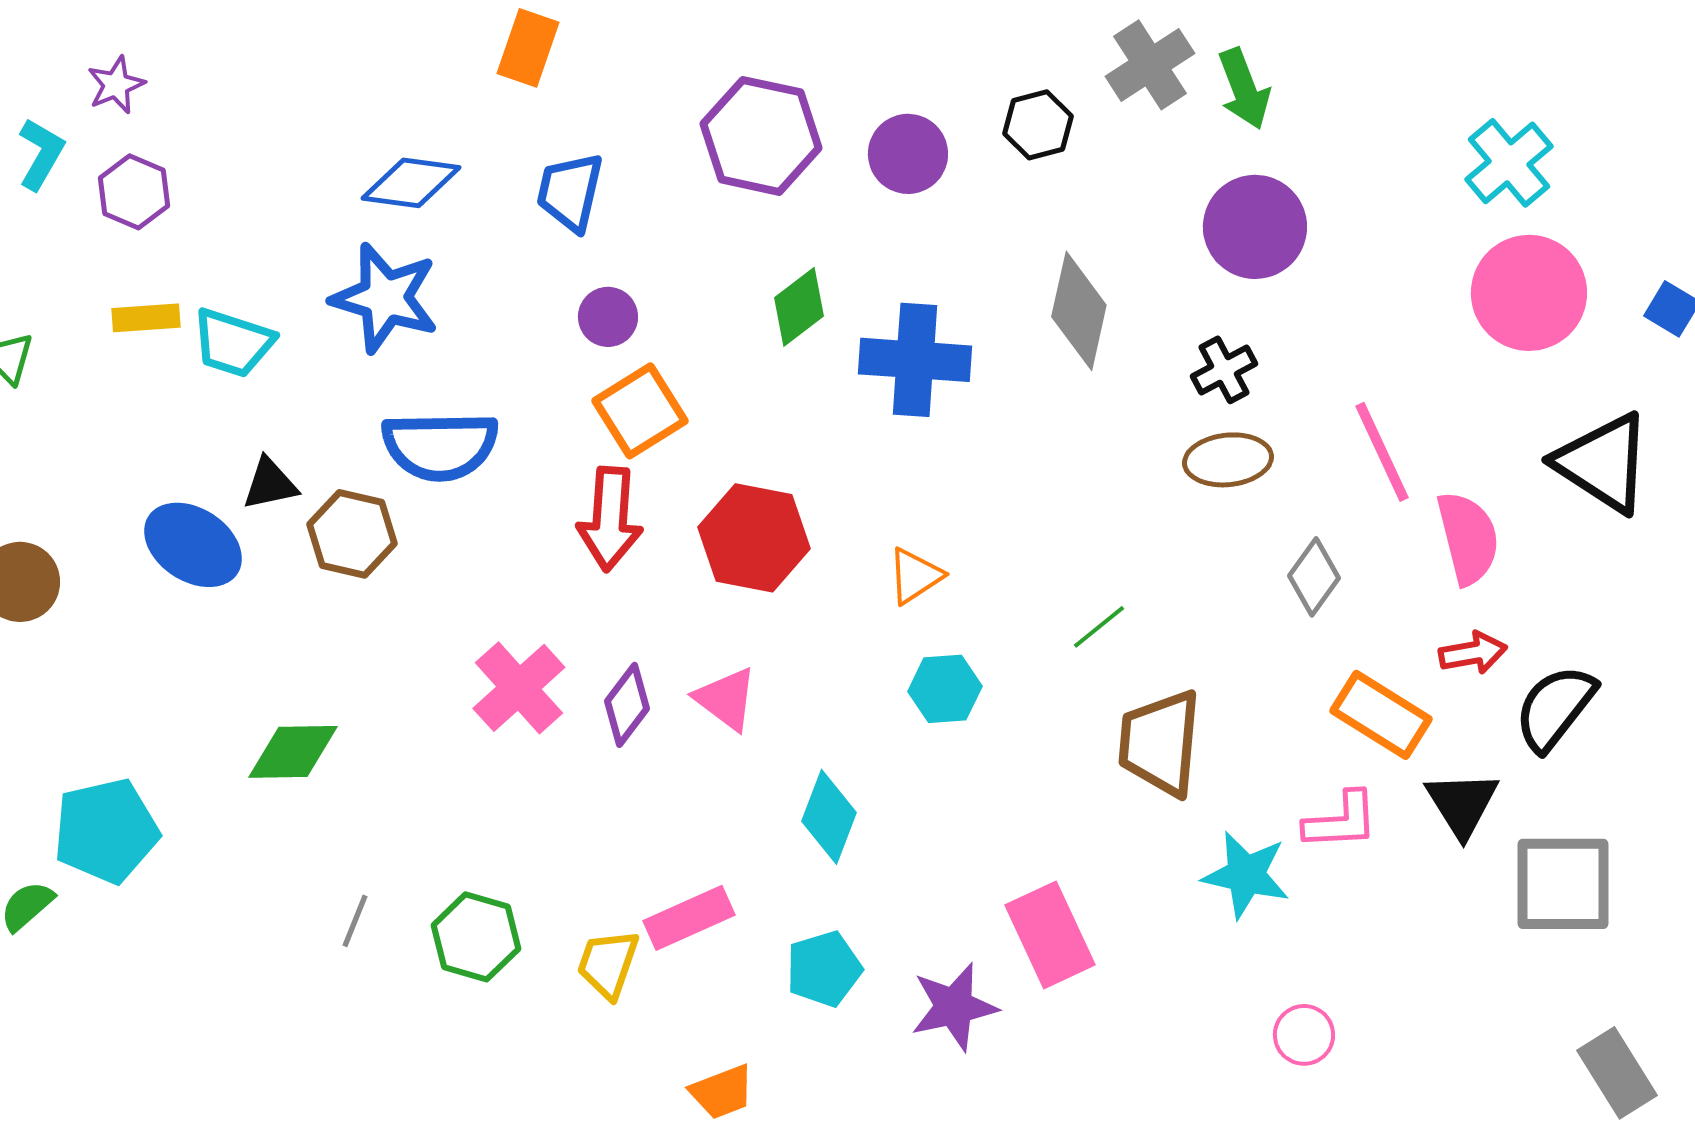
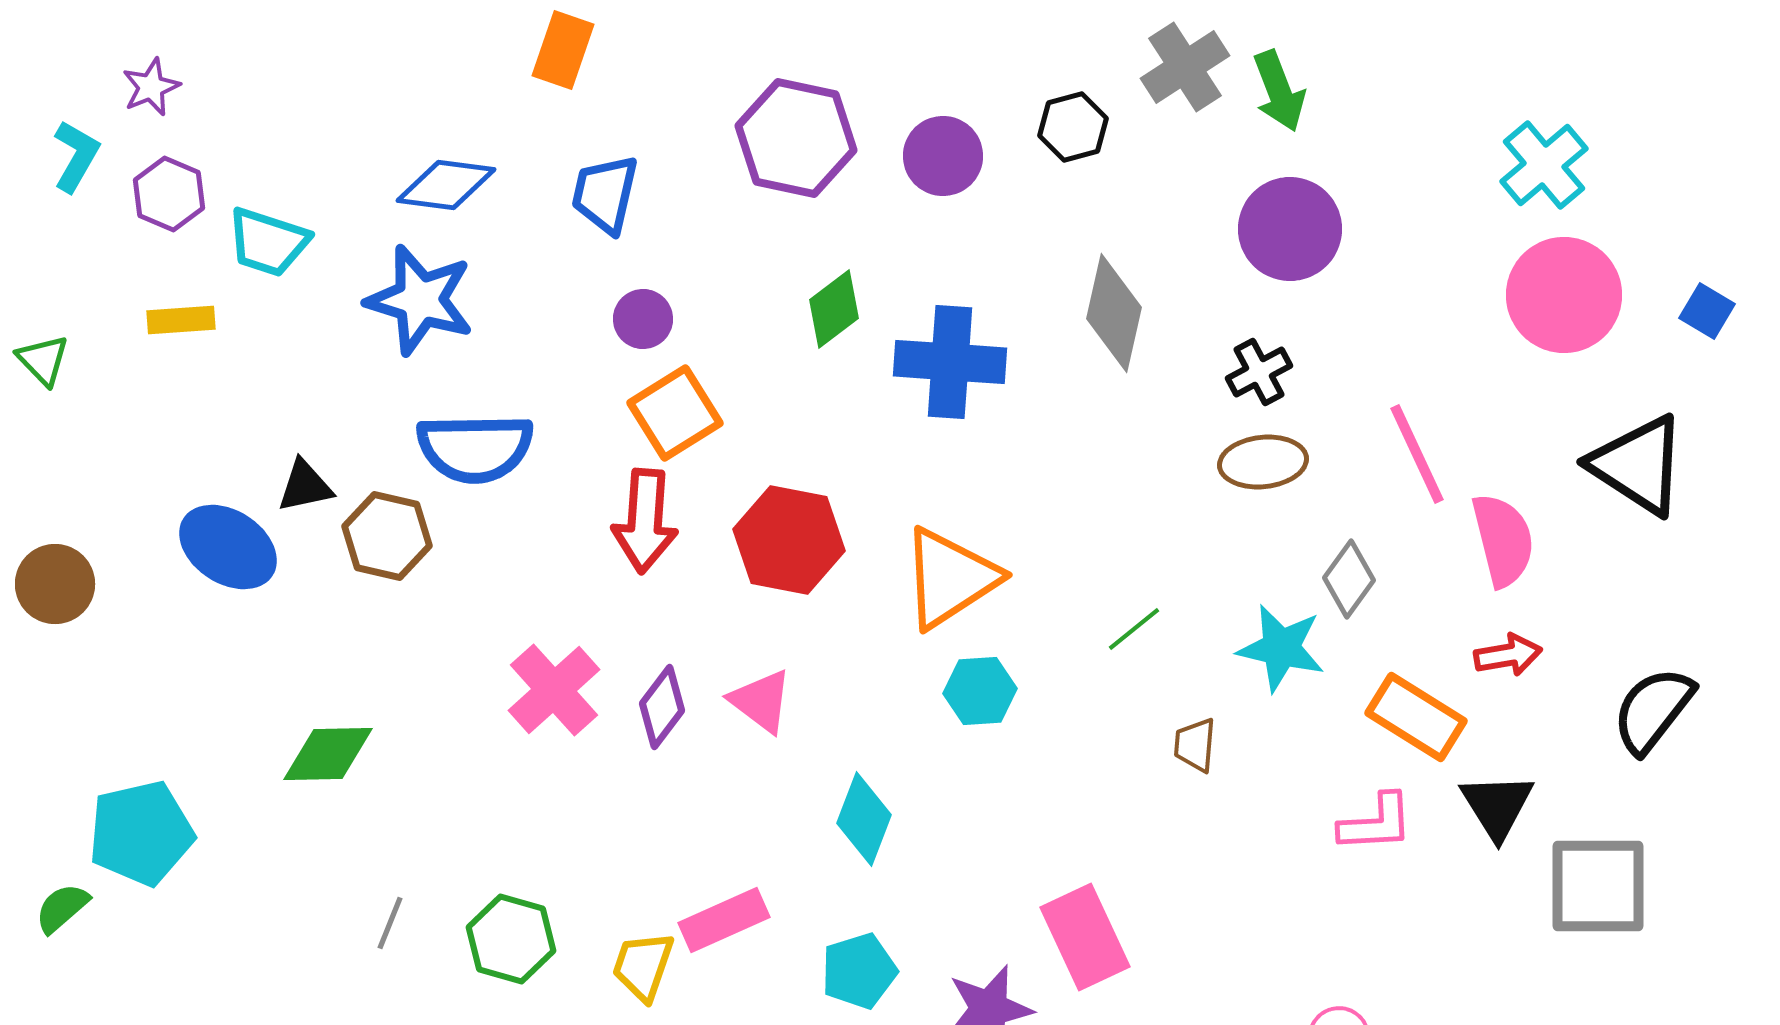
cyan trapezoid: (233, 343) -> (268, 242), moved
orange triangle: (915, 576) -> (950, 578), size x1.8
black semicircle: (1555, 708) -> (1653, 710), moved
brown trapezoid: (1160, 743) -> (1195, 745), size x0.5
cyan star: (1246, 875) -> (1281, 648), moved

